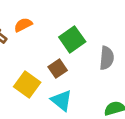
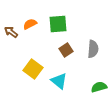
green square: (72, 39) -> (58, 24), moved, turned 30
brown square: (58, 69) -> (66, 50), moved

